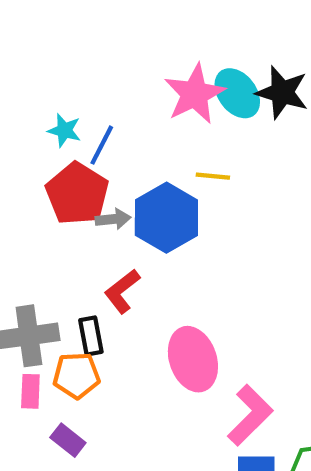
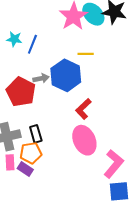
red pentagon: (77, 194) -> (21, 92), moved
red L-shape: (122, 291) -> (83, 109), moved
purple rectangle: (68, 440) -> (25, 169), moved

